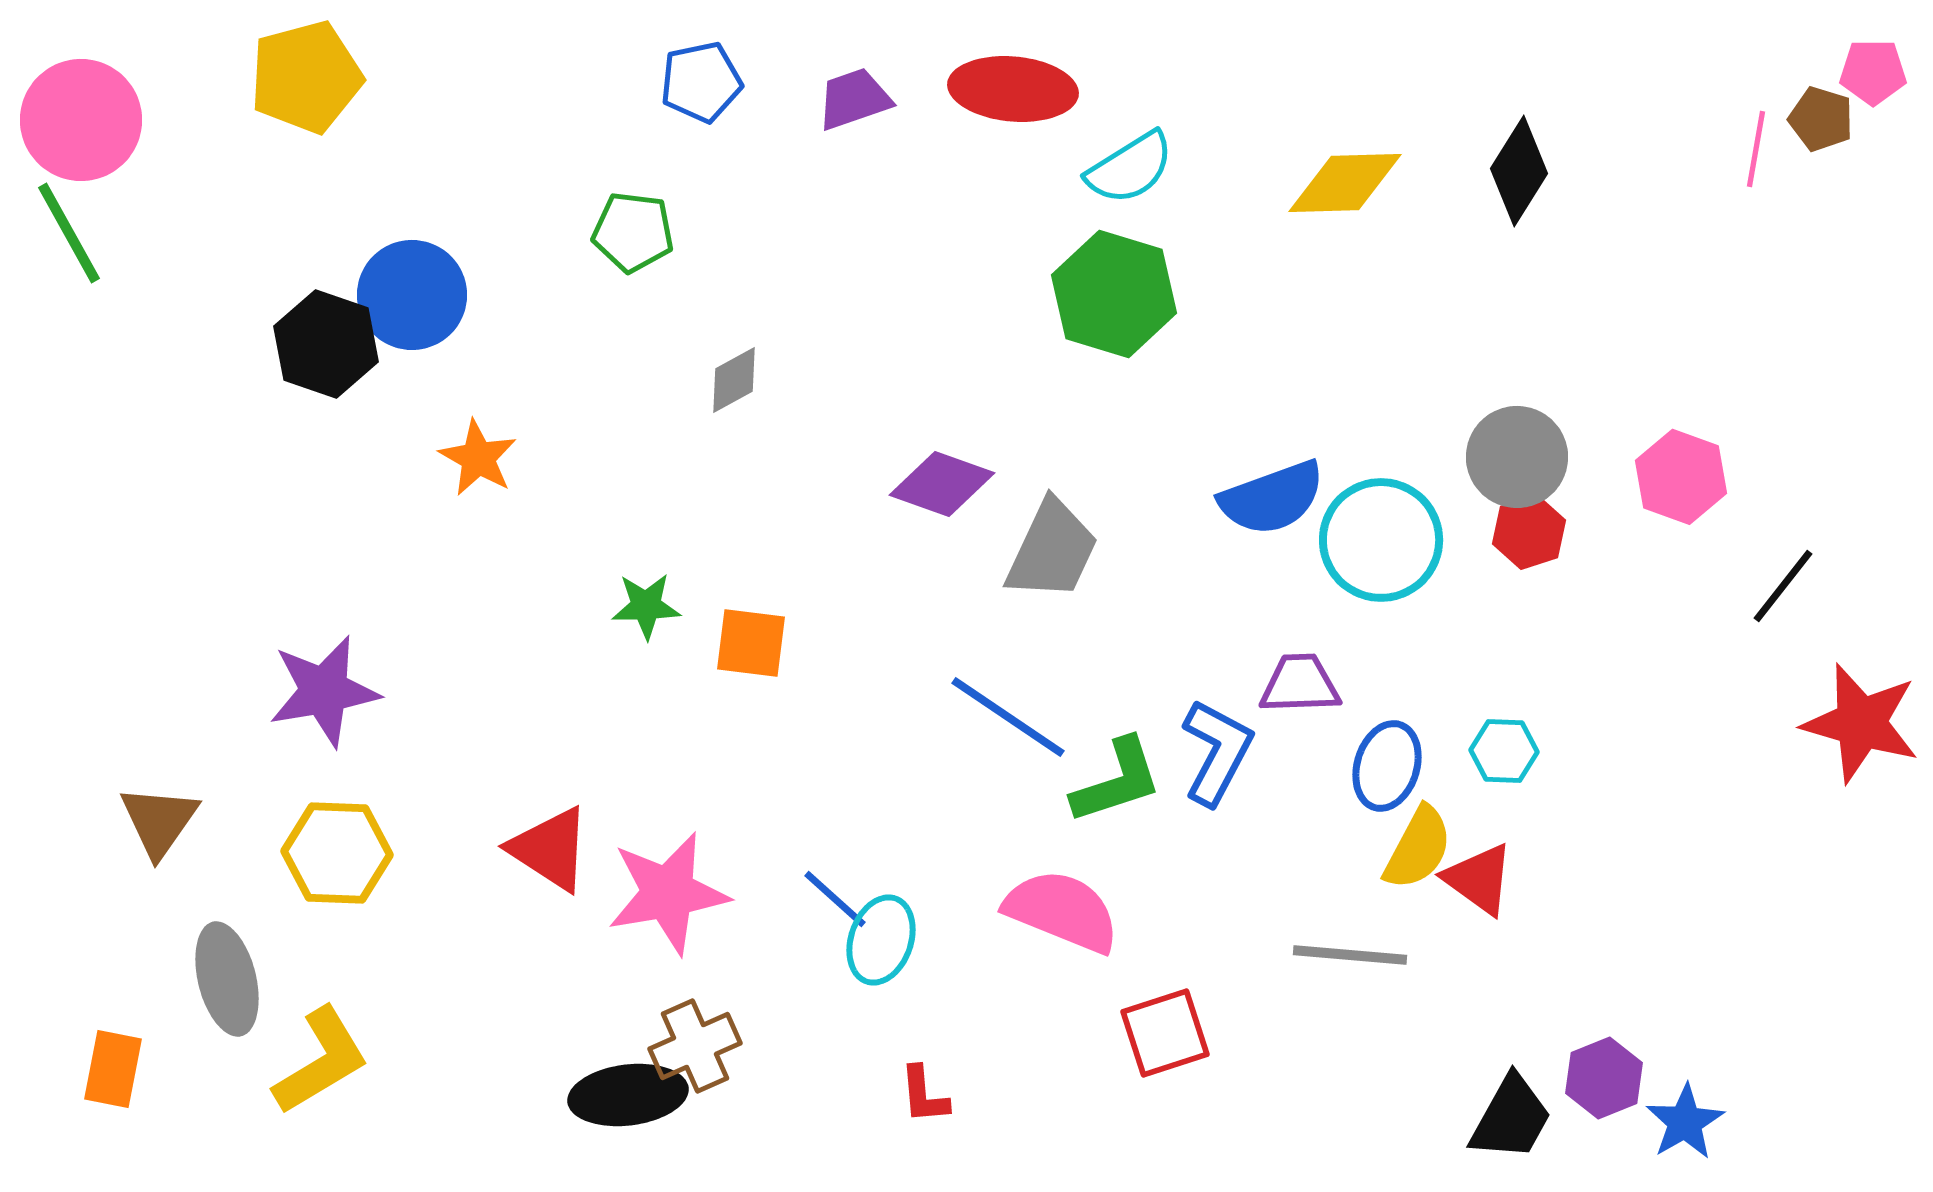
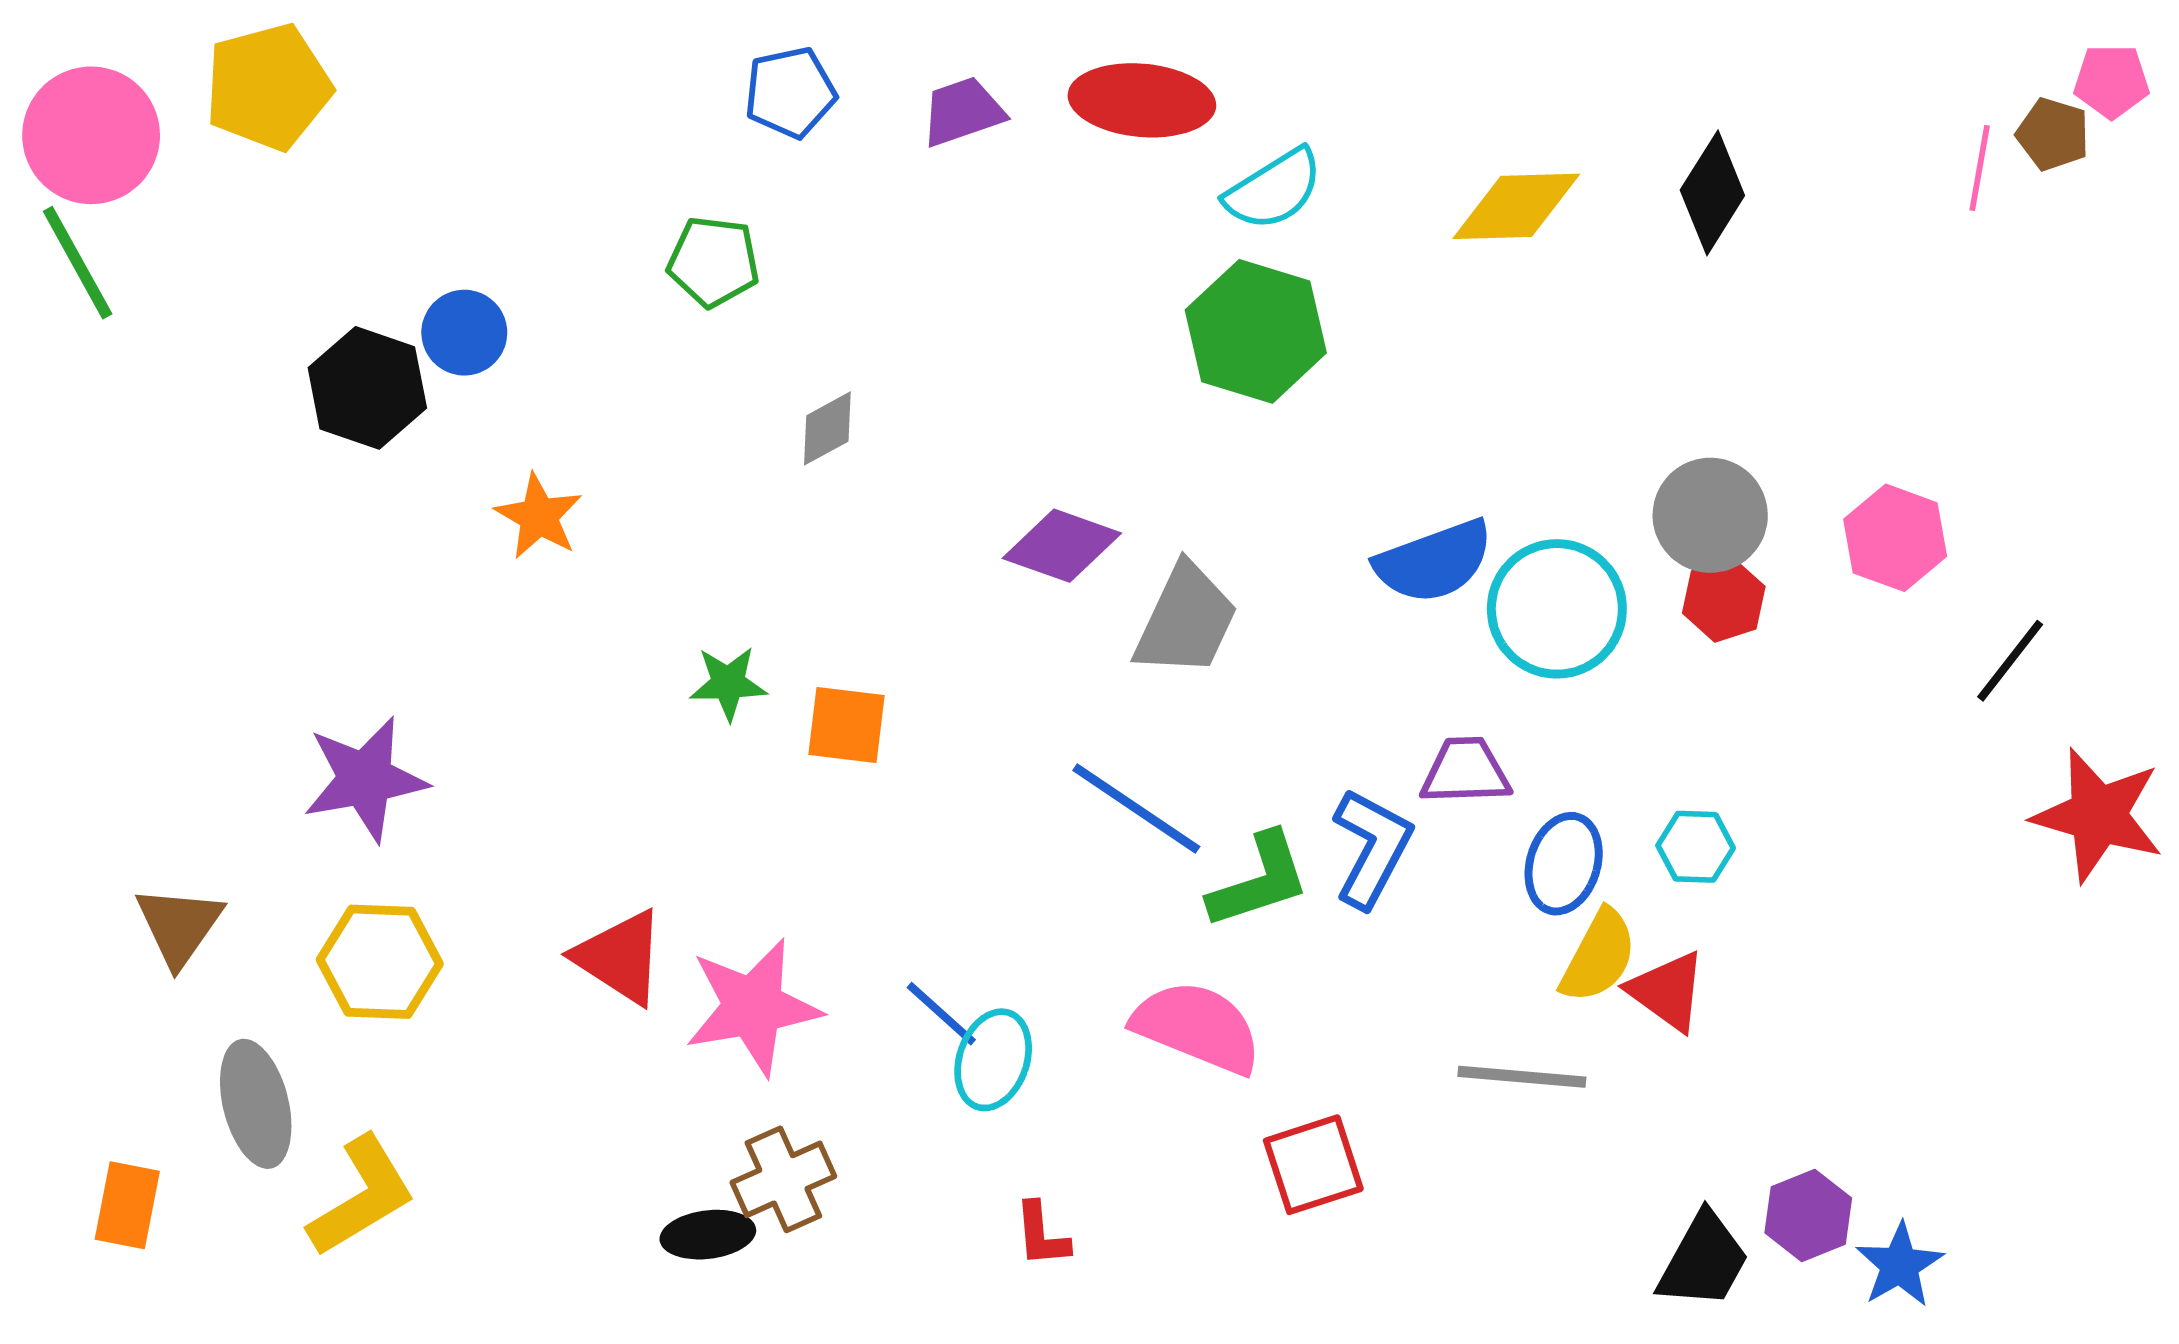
yellow pentagon: (306, 77) -> (268, 87), moved
blue circle: (412, 295) -> (464, 333), size x0.7
black ellipse: (628, 1095) -> (708, 1235), size x0.7

